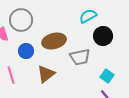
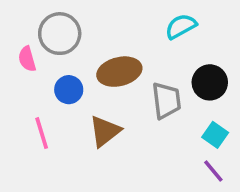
black circle: (103, 36) -> (210, 82), moved
gray trapezoid: (80, 57) -> (166, 101), turned -85

